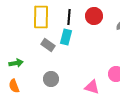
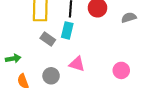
orange semicircle: (14, 86) -> (23, 81), moved
pink triangle: (92, 87) -> (77, 64), moved

